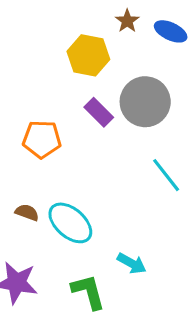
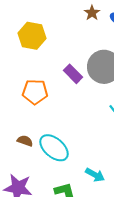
yellow hexagon: (88, 55) -> (32, 36), moved

